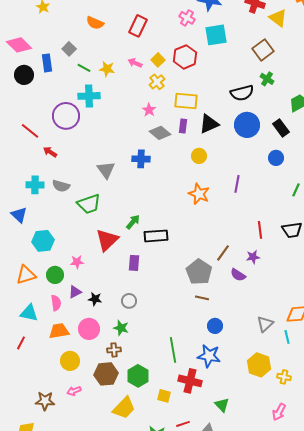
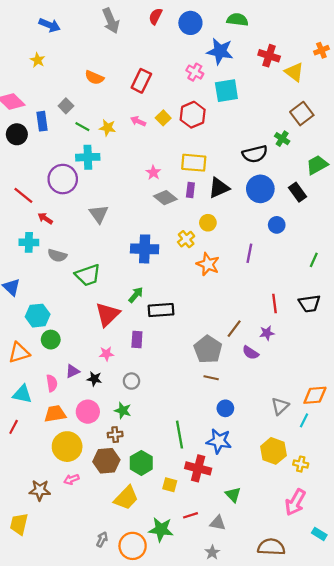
brown square: (263, 50) -> (302, 114), moved
yellow cross: (157, 82) -> (186, 239), moved
blue circle: (276, 158) -> (277, 225), moved
blue cross: (141, 159) -> (145, 249), moved, size x1.4
gray triangle: (106, 170) -> (99, 214), moved
cyan cross: (35, 185) -> (29, 242), moved
pink star: (77, 262) -> (106, 354), moved
green circle: (55, 275) -> (51, 340), moved
cyan line: (287, 337) -> (304, 420), turned 40
yellow circle: (70, 361) -> (67, 447), size x1.4
pink arrow: (279, 412) -> (295, 502), size x1.4

